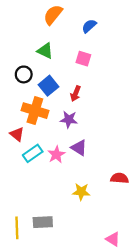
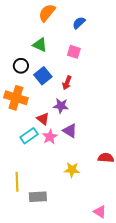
orange cross: (35, 111) -> (16, 98), moved
red triangle: (17, 134) -> (43, 119), moved
yellow line: (17, 228) -> (17, 182), moved

